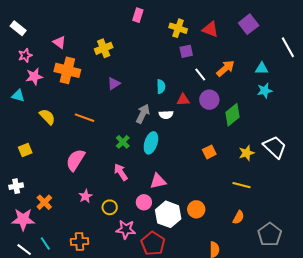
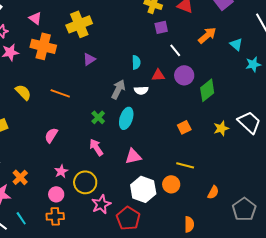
yellow cross: (104, 48) -> (79, 24), size x1.4
orange arrow: (225, 68) -> (207, 35), moved
cyan triangle: (262, 68) -> (236, 44), turned 40
cyan star: (265, 91) -> (253, 64), moved
pink semicircle: (75, 160) -> (51, 135), size x0.7
yellow line: (242, 185) -> (185, 165), moved
pink circle: (144, 202) -> (56, 194), moved
yellow circle: (110, 207) -> (85, 182), size x1.5
pink star: (126, 229) -> (101, 204), turned -30

